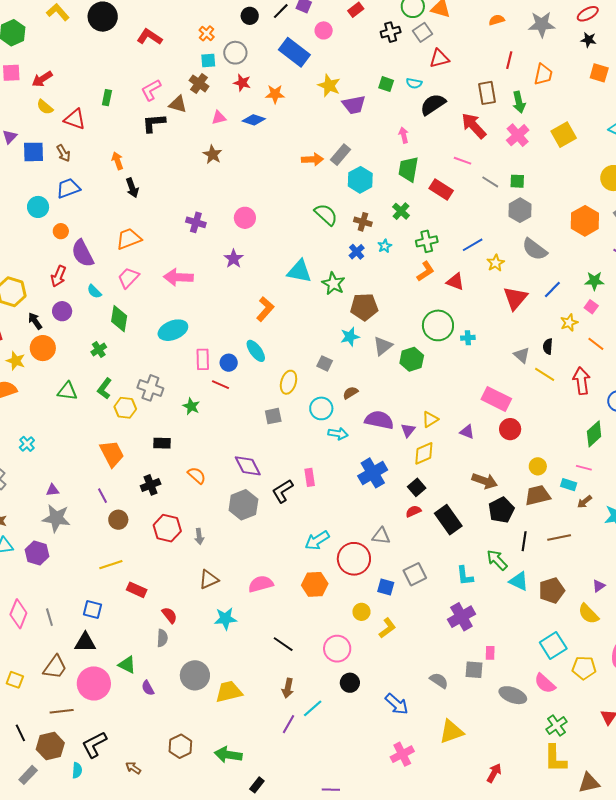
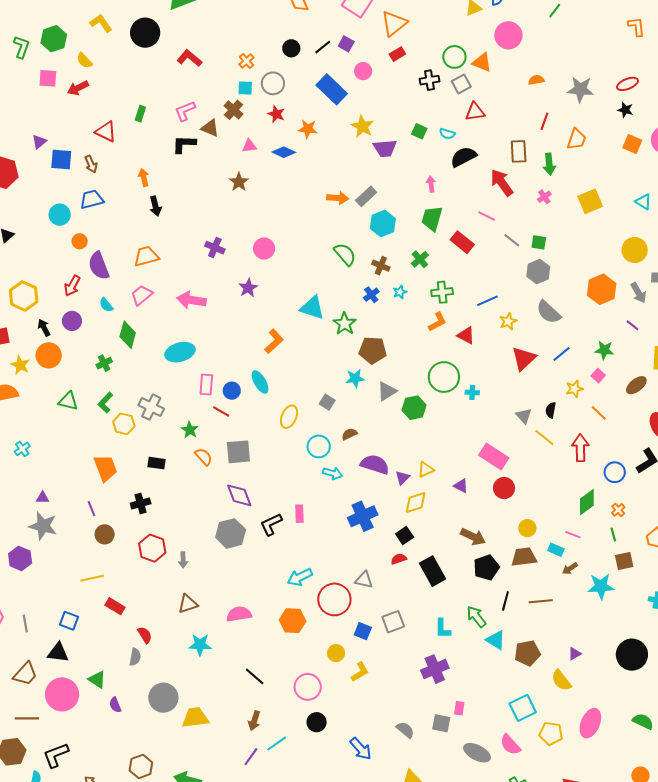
yellow semicircle: (45, 107) -> (84, 61), moved
pink cross: (518, 135) -> (544, 197), size x0.6
gray square: (273, 416) -> (238, 452), moved, size x1.5
orange semicircle: (197, 475) -> (204, 457), moved

